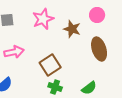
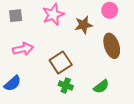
brown star: (72, 29) -> (84, 25), turned -30

